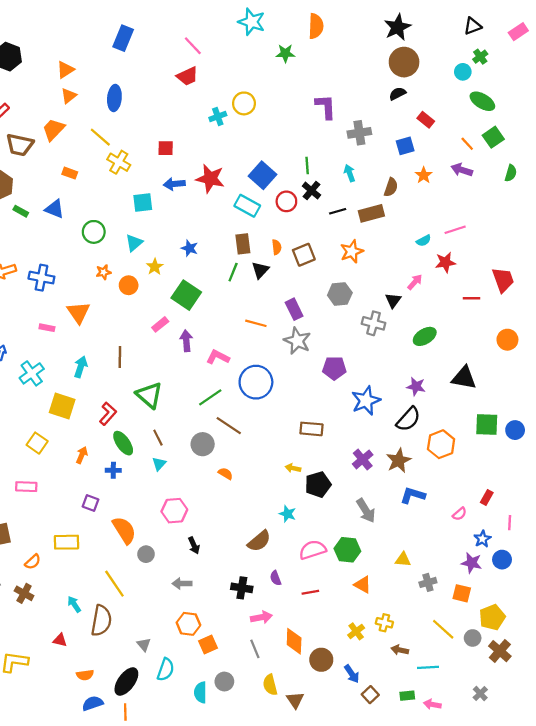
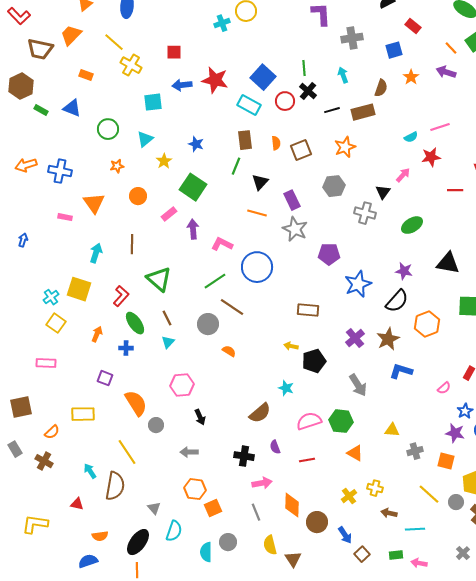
black triangle: (260, 270) -> (260, 182), moved
orange circle: (129, 285) -> (138, 196), moved
cyan cross: (32, 373) -> (51, 297), moved, size x0.7
blue semicircle: (93, 703) -> (88, 561), moved

